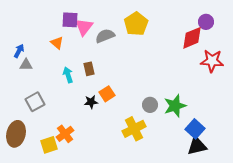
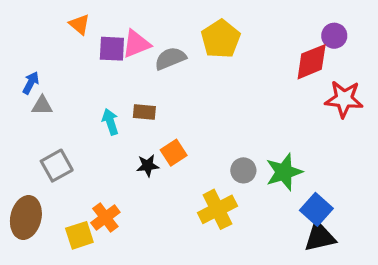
purple square: (70, 20) -> (112, 49), moved
pink triangle: (84, 27) -> (136, 44), turned 30
orange triangle: (57, 43) -> (79, 24), moved
brown rectangle: (89, 69) -> (144, 112), turned -72

